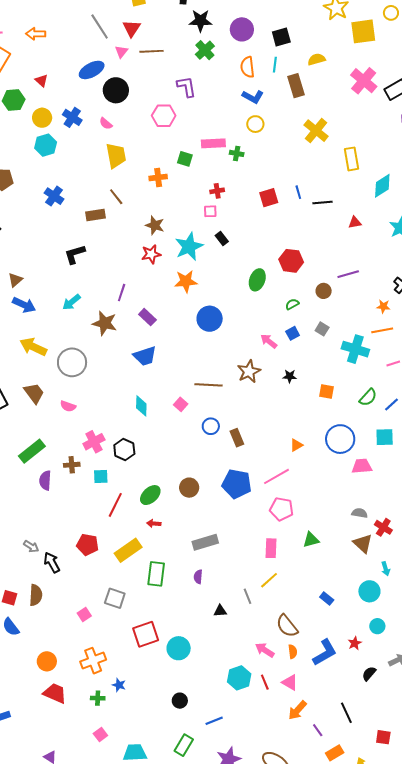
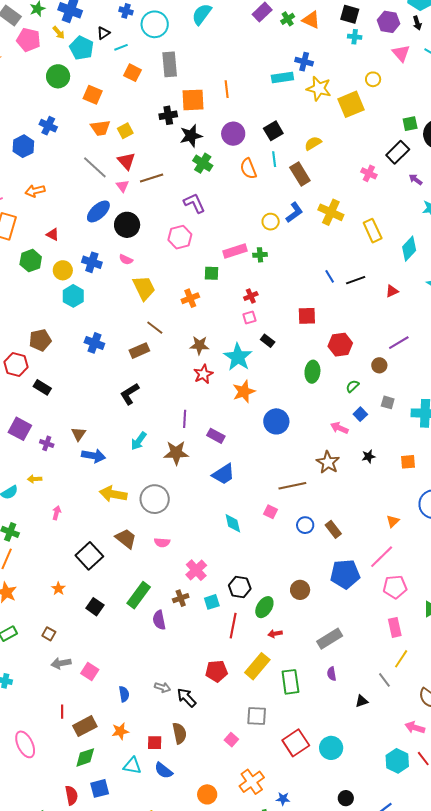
pink cross: (364, 81) -> (369, 173), moved, size x0.6
blue L-shape: (253, 97) -> (294, 212), moved, turned -50
red square: (269, 198) -> (307, 316), moved, turned 30
black hexagon: (124, 450) -> (240, 587), moved

